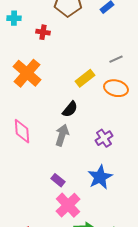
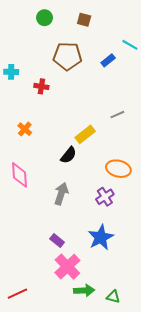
orange cross: (27, 73) -> (25, 129), size x0.5
orange ellipse: (116, 88) -> (118, 169), moved
black semicircle: (70, 109) -> (68, 155), moved
pink diamond: (22, 131) -> (20, 175), moved

